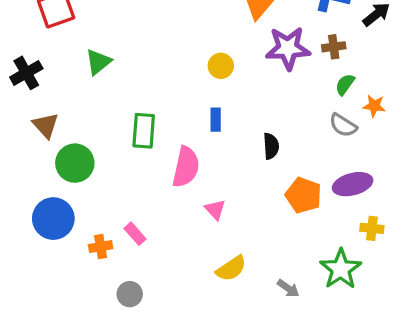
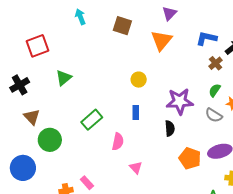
brown cross: (334, 47) -> (216, 63), moved, turned -32
purple star: (288, 48) -> (180, 101), moved
green rectangle: (144, 131) -> (92, 120), turned 45
pink semicircle: (186, 167) -> (118, 142), size x0.7
blue circle: (53, 219) -> (23, 168), moved

